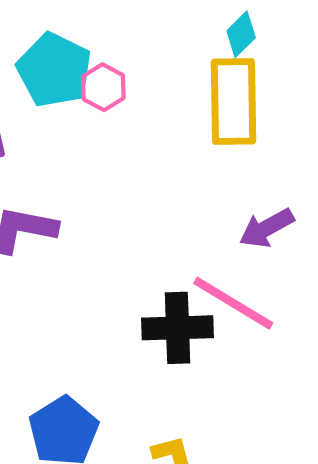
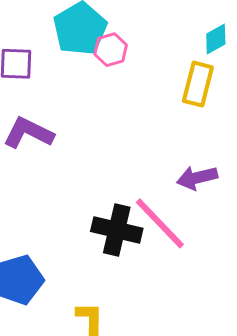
yellow rectangle: (234, 102) -> (198, 84), size x0.7

